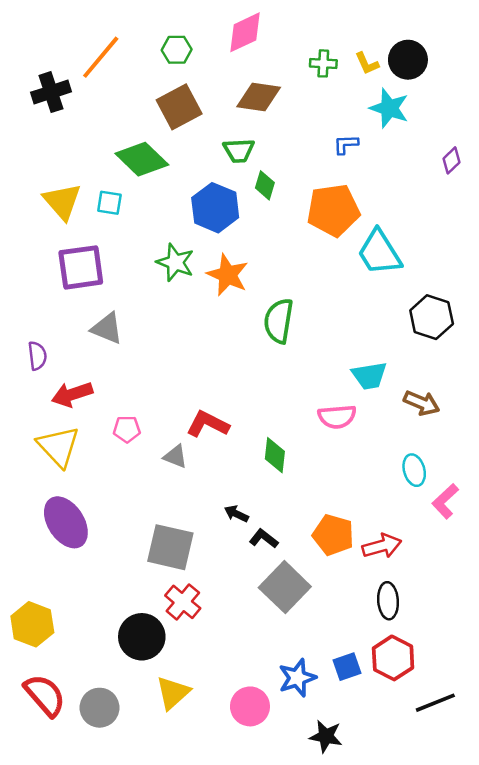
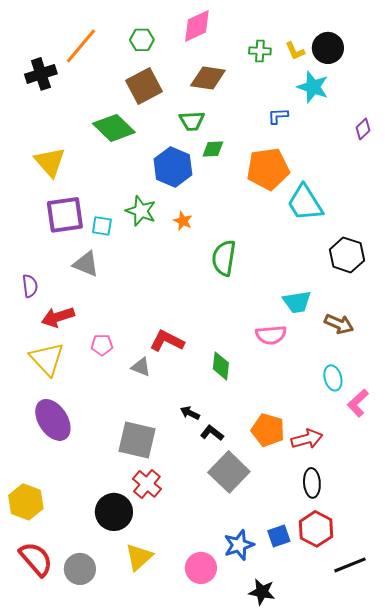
green diamond: (265, 185) -> (213, 149), turned 70
cyan square: (109, 203) -> (102, 226), moved
orange star: (228, 275) -> (183, 221), size x0.6

